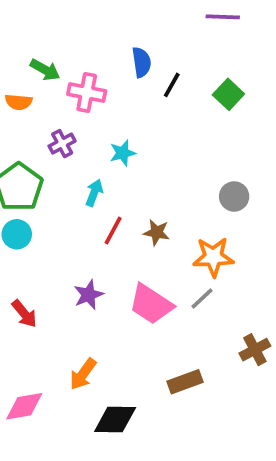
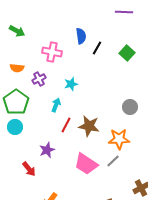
green arrow: (45, 70) -> (17, 31), moved
orange semicircle: (19, 102) -> (17, 68), moved
brown star: (157, 232) -> (89, 126), size x1.5
purple star: (89, 295) -> (47, 150), moved
red arrow: (24, 314) -> (29, 169), moved

